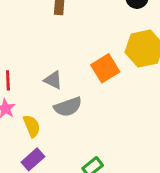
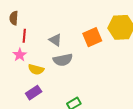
yellow semicircle: (32, 126) -> (36, 69), turned 119

